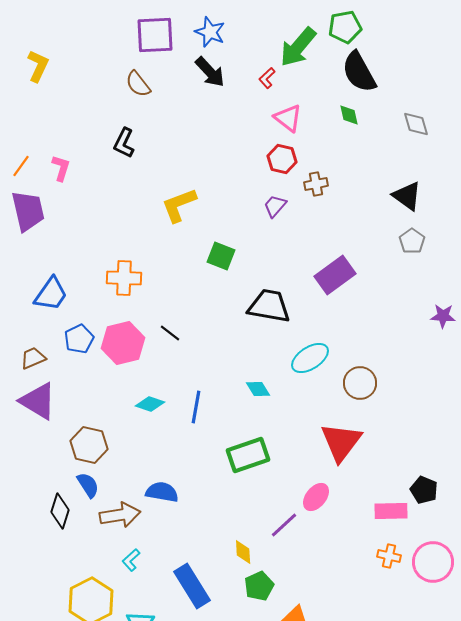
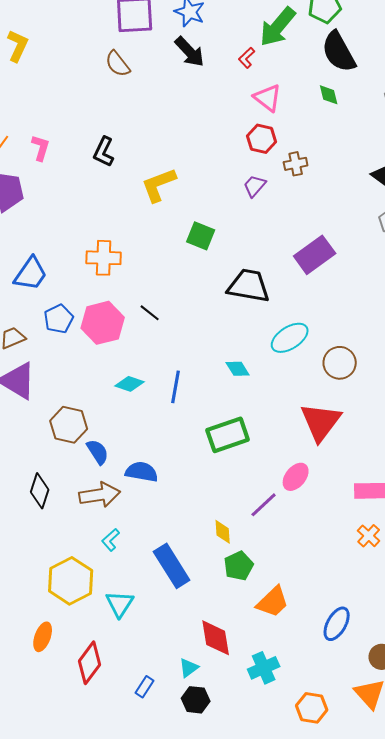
black L-shape: (124, 143) -> (104, 152), moved
blue semicircle: (88, 485) -> (98, 452), moved
orange cross: (389, 556) -> (369, 536), turned 30

